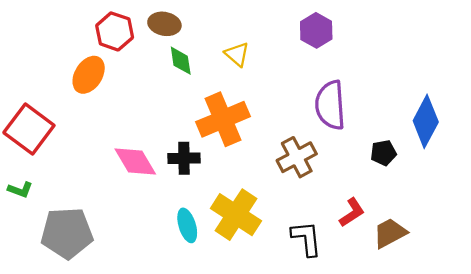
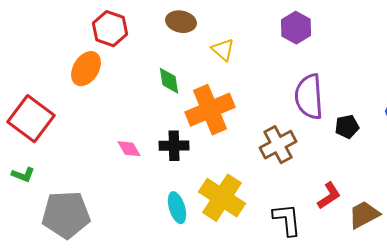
brown ellipse: (164, 24) -> (181, 22), moved
green diamond: (181, 61) -> (169, 81), moved
black pentagon: (383, 153) -> (347, 127), moved
pink diamond: (135, 161) -> (129, 149), size x0.6

